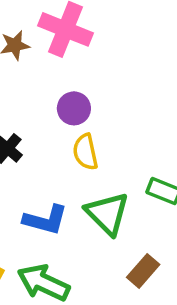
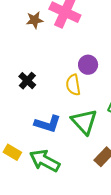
purple circle: (74, 108) -> (88, 65), moved

